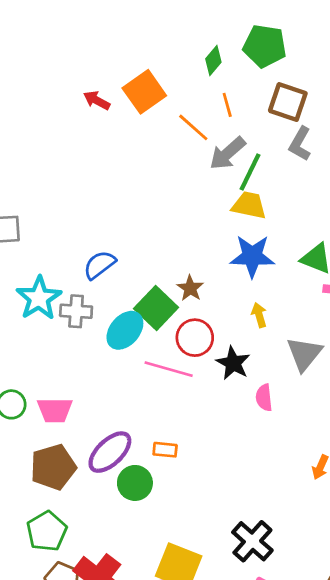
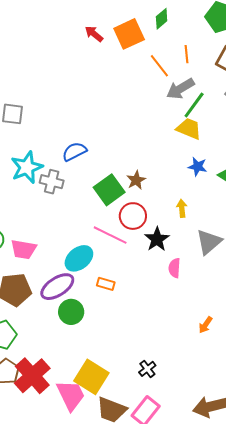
green diamond: (213, 60) -> (162, 19), moved
blue star: (252, 256) -> (198, 167), moved, size x0.6
cyan ellipse: (125, 330) -> (79, 258), moved
orange rectangle: (165, 450) -> (106, 284), moved
black cross: (252, 541) -> (147, 369), size x0.6

